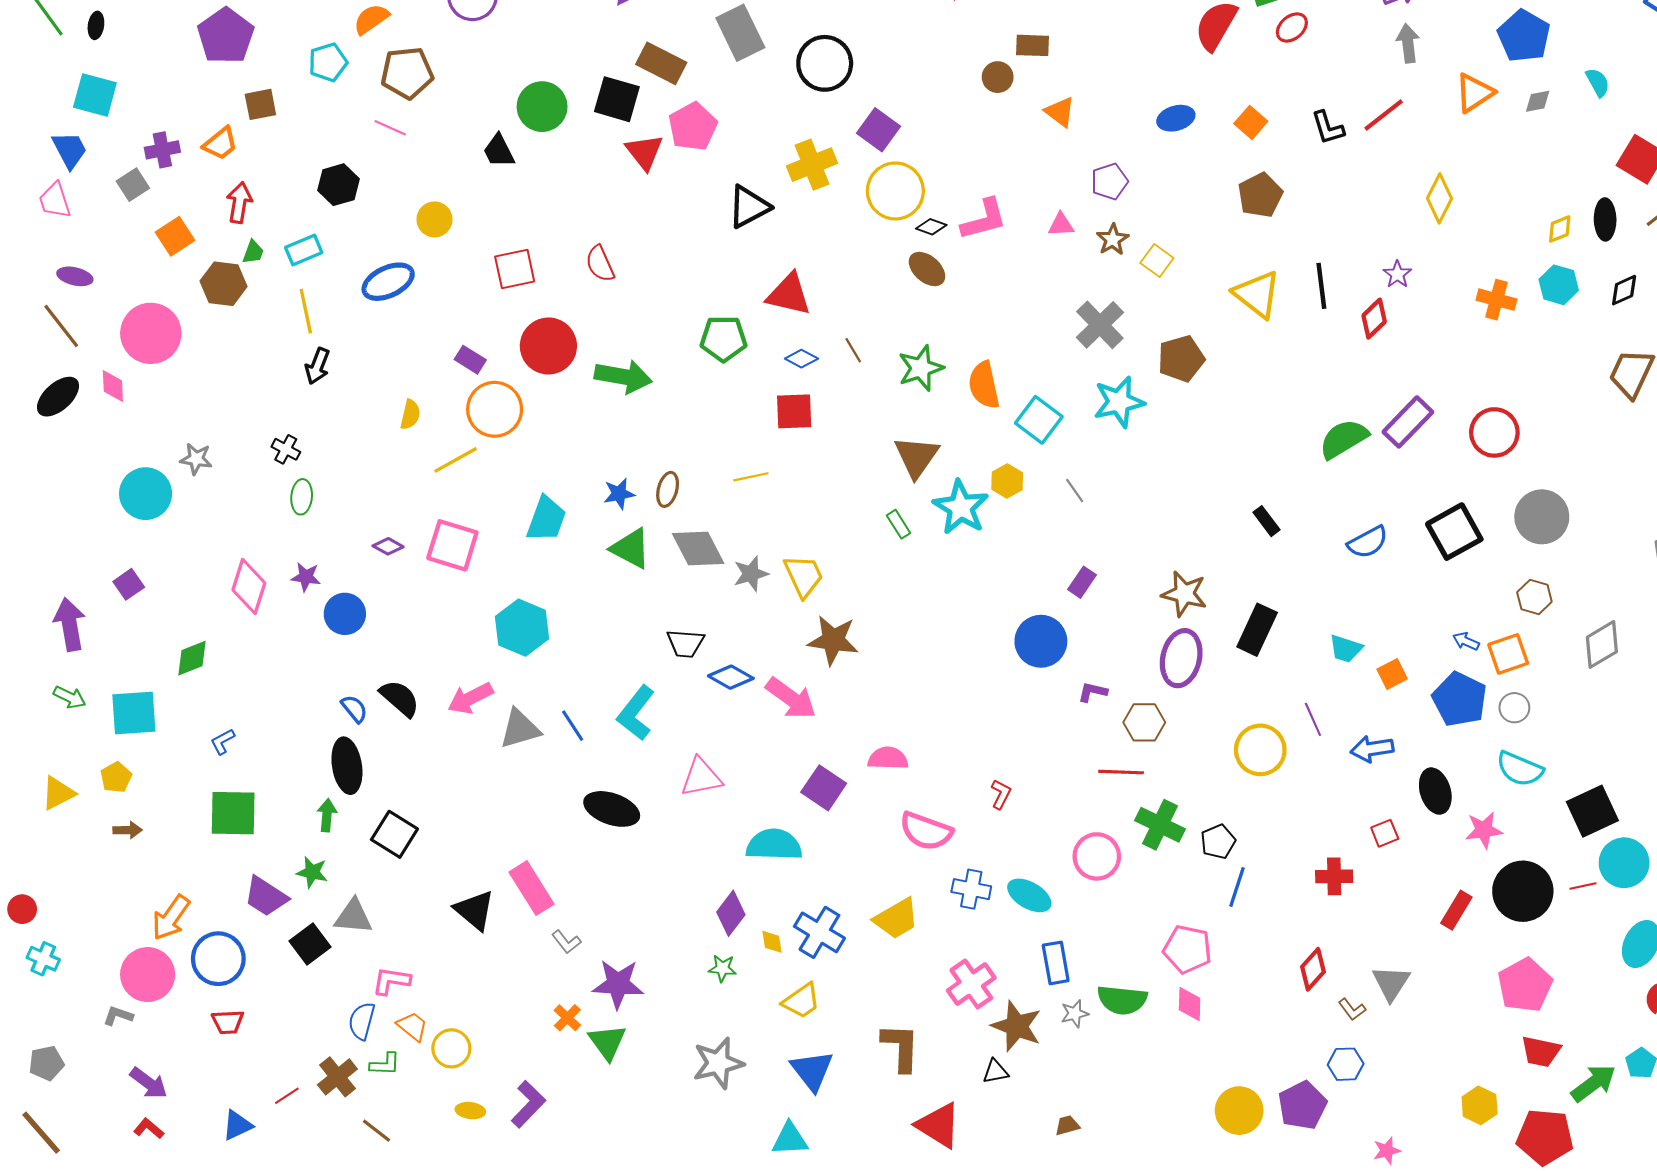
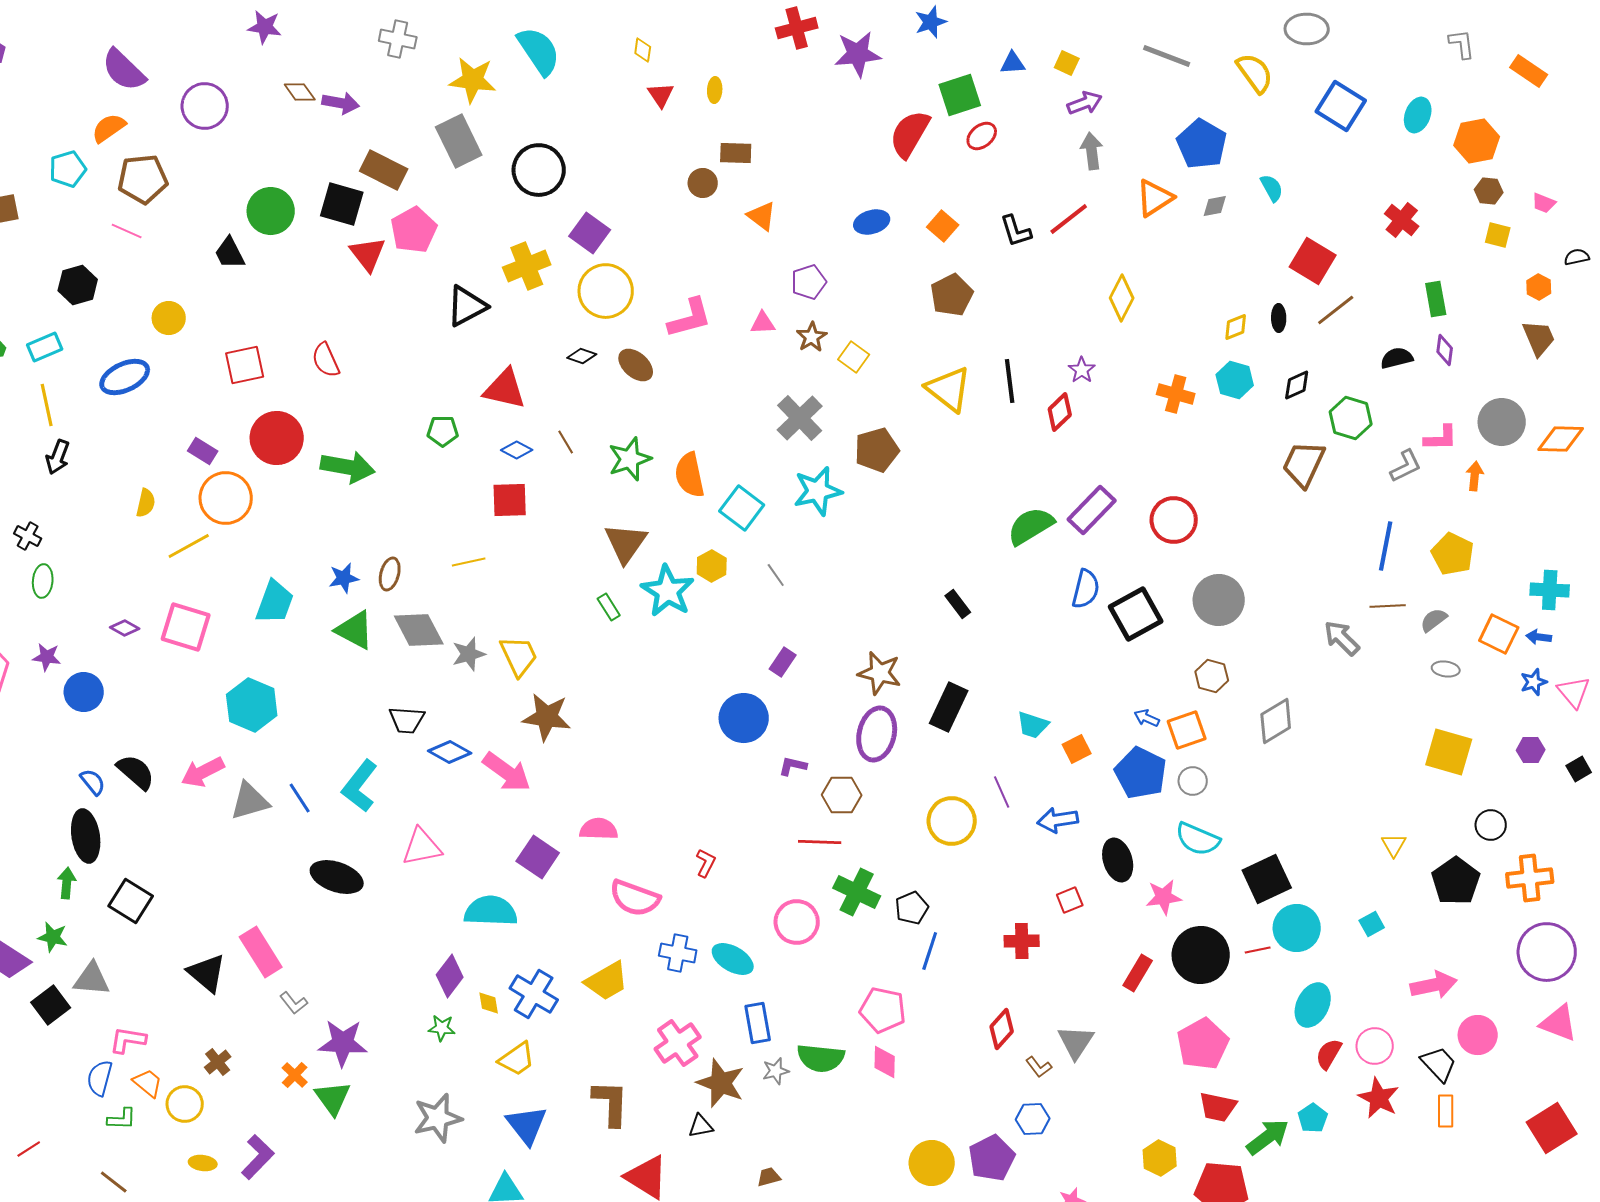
black ellipse: (1605, 219) -> (1279, 318), size x0.7
black diamond: (931, 227) -> (582, 356), moved
green pentagon: (723, 339) -> (443, 431), size x0.7
blue semicircle: (1368, 542) -> (1086, 589), moved, turned -48
brown cross: (337, 1077) -> (218, 1062), moved, size x0.7

